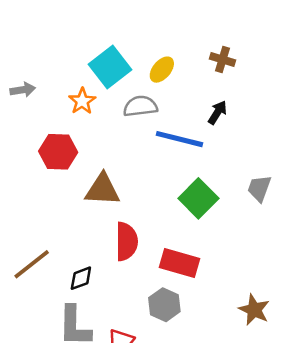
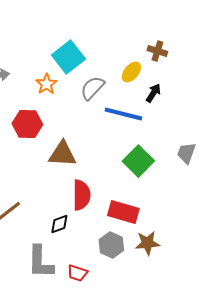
yellow ellipse: (162, 70) -> (131, 72), moved
gray semicircle: (140, 106) -> (92, 88), turned -40
black diamond: (81, 278) -> (59, 224), moved
brown star: (254, 310) -> (147, 243), moved, turned -30

